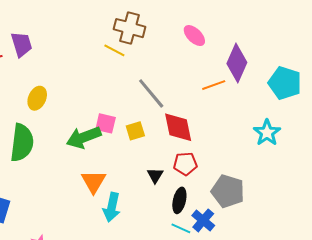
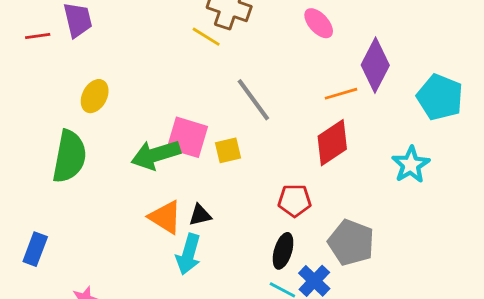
pink square: (106, 123) -> (187, 137), size x1.4
red diamond: (178, 127) -> (332, 143), moved, turned 64
black triangle: (155, 175) -> (200, 215), moved, turned 42
orange triangle: (93, 182) -> (165, 217), turned -32

